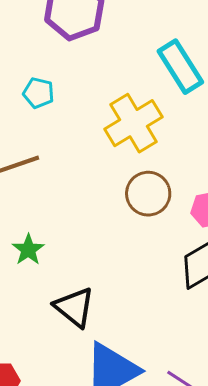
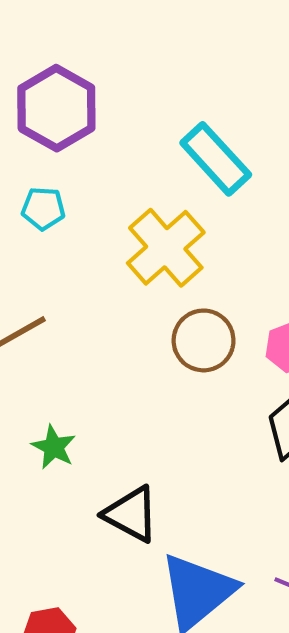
cyan pentagon: (38, 93) -> (43, 208), moved

